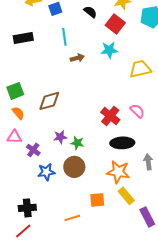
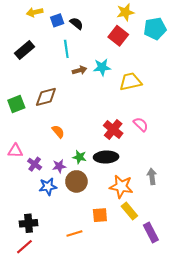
black semicircle: (90, 12) -> (76, 23), moved
black rectangle: (23, 38) -> (24, 50), turned -30
cyan star: (109, 50) -> (102, 67), moved
yellow trapezoid: (140, 69) -> (131, 82), moved
brown diamond: (49, 101) -> (46, 97), moved
orange semicircle: (18, 113) -> (58, 132), moved
purple star: (60, 137) -> (59, 166), moved
black ellipse: (122, 143) -> (106, 157), moved

